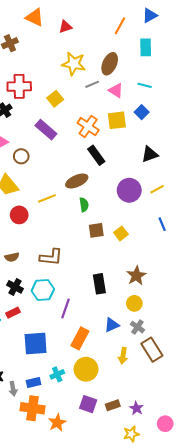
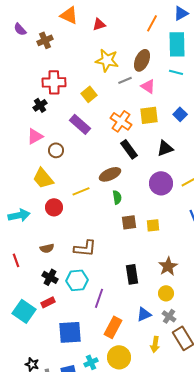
cyan rectangle: (146, 47) -> (177, 44), size x1.4
cyan line: (145, 85) -> (176, 72), moved
blue square: (142, 112) -> (180, 114), moved
black triangle: (150, 154) -> (165, 148), moved
yellow square: (121, 233) -> (153, 225), turned 32

